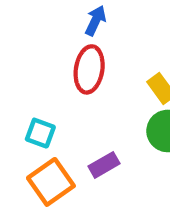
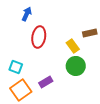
blue arrow: (95, 21) -> (27, 14), moved

